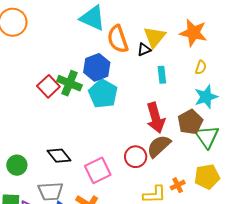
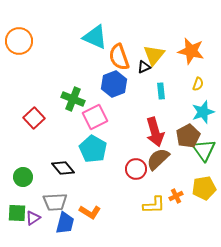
blue hexagon: (97, 67) -> (114, 84), moved
red square: (48, 86) -> (34, 118), moved
cyan pentagon: (103, 94) -> (93, 149), moved
pink square: (98, 170) -> (95, 117), moved

